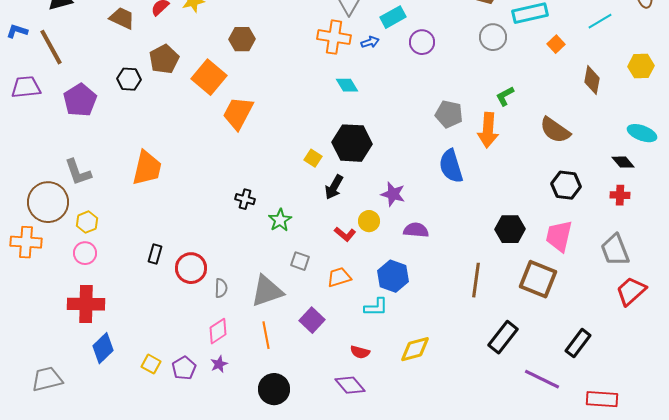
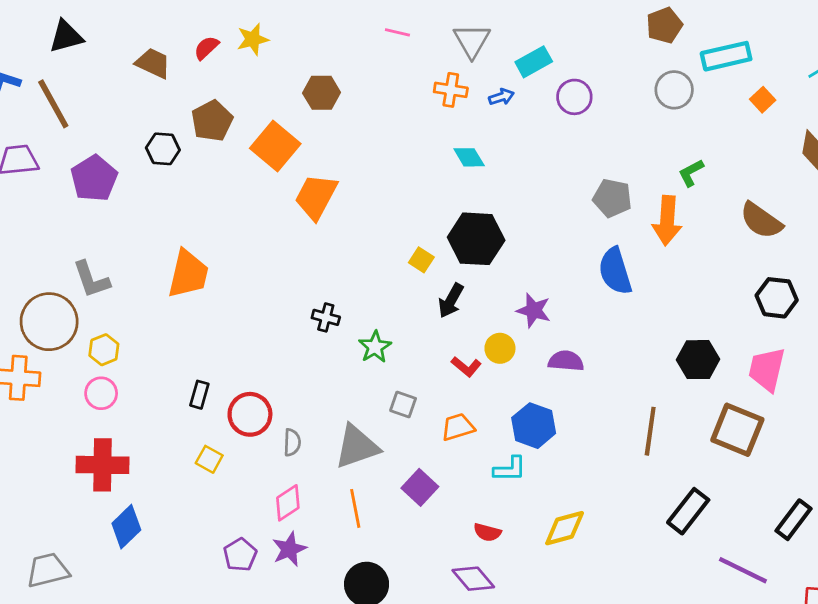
orange cross: (334, 37) -> (451, 90), size x0.7
yellow square: (151, 364) -> (209, 459), moved
purple star: (219, 364) -> (289, 549), size x1.4

